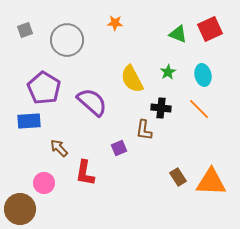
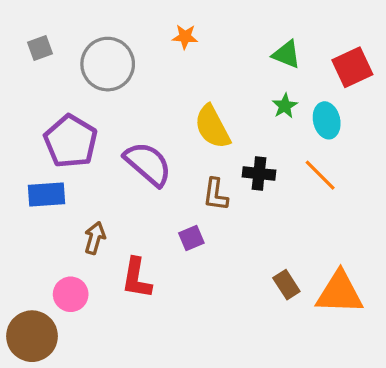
red square: (210, 29) -> (352, 67), moved
green star: (168, 72) -> (285, 106), moved
brown L-shape: (144, 130) -> (216, 194), moved
brown arrow: (59, 148) -> (95, 238), turned 60

